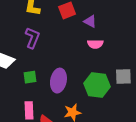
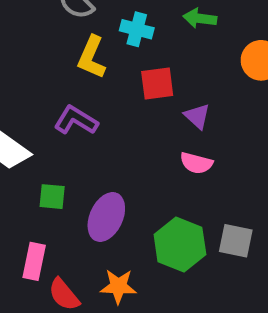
purple L-shape: (32, 38) -> (76, 120), turned -95

